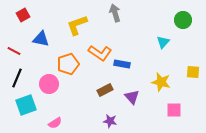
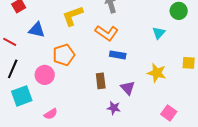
orange L-shape: (100, 53) -> (107, 33), moved
brown rectangle: (105, 90) -> (101, 81), turned -70
pink square: (174, 110) -> (169, 113), moved, turned 35
purple star: (110, 121) -> (114, 108), moved

